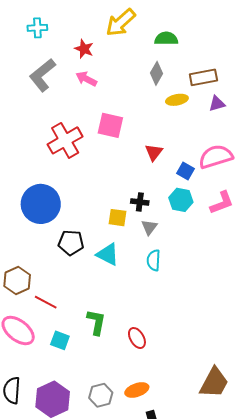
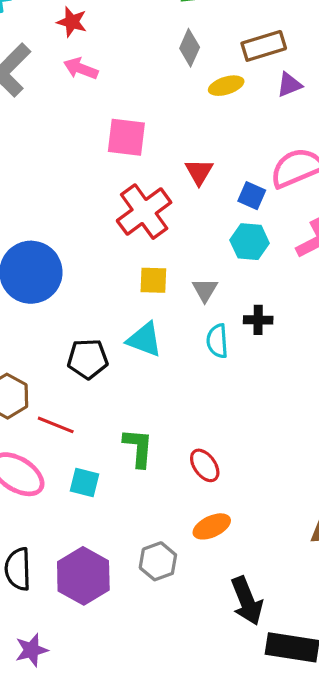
red cross: (65, 140) -> (144, 212), moved
black cross: (140, 202) -> (258, 320), moved
black pentagon: (71, 243) -> (88, 359), moved
orange ellipse: (137, 390) -> (212, 526), moved

